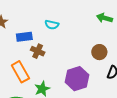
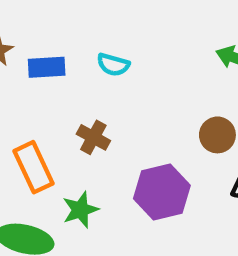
blue rectangle: (24, 37) -> (47, 67), moved
brown cross: (38, 51) -> (93, 137), moved

